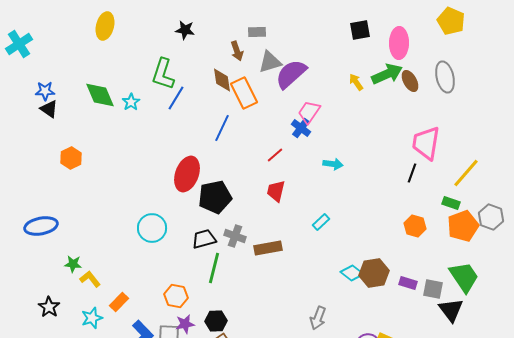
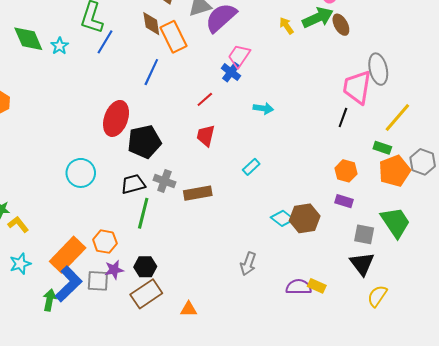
gray ellipse: (445, 77) -> (378, 69), moved
purple rectangle: (408, 283) -> (344, 201), moved
orange rectangle: (119, 302) -> (68, 255), moved, size x1.8
black triangle: (451, 310) -> (362, 264), moved

